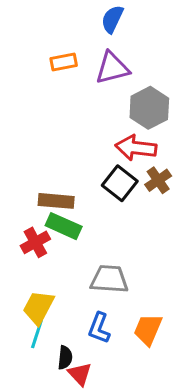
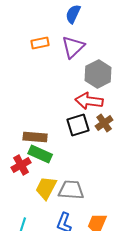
purple triangle: (112, 68) -> (73, 47), turned -30
black square: (120, 183) -> (78, 125), turned 35
yellow trapezoid: (38, 307) -> (46, 188), moved

